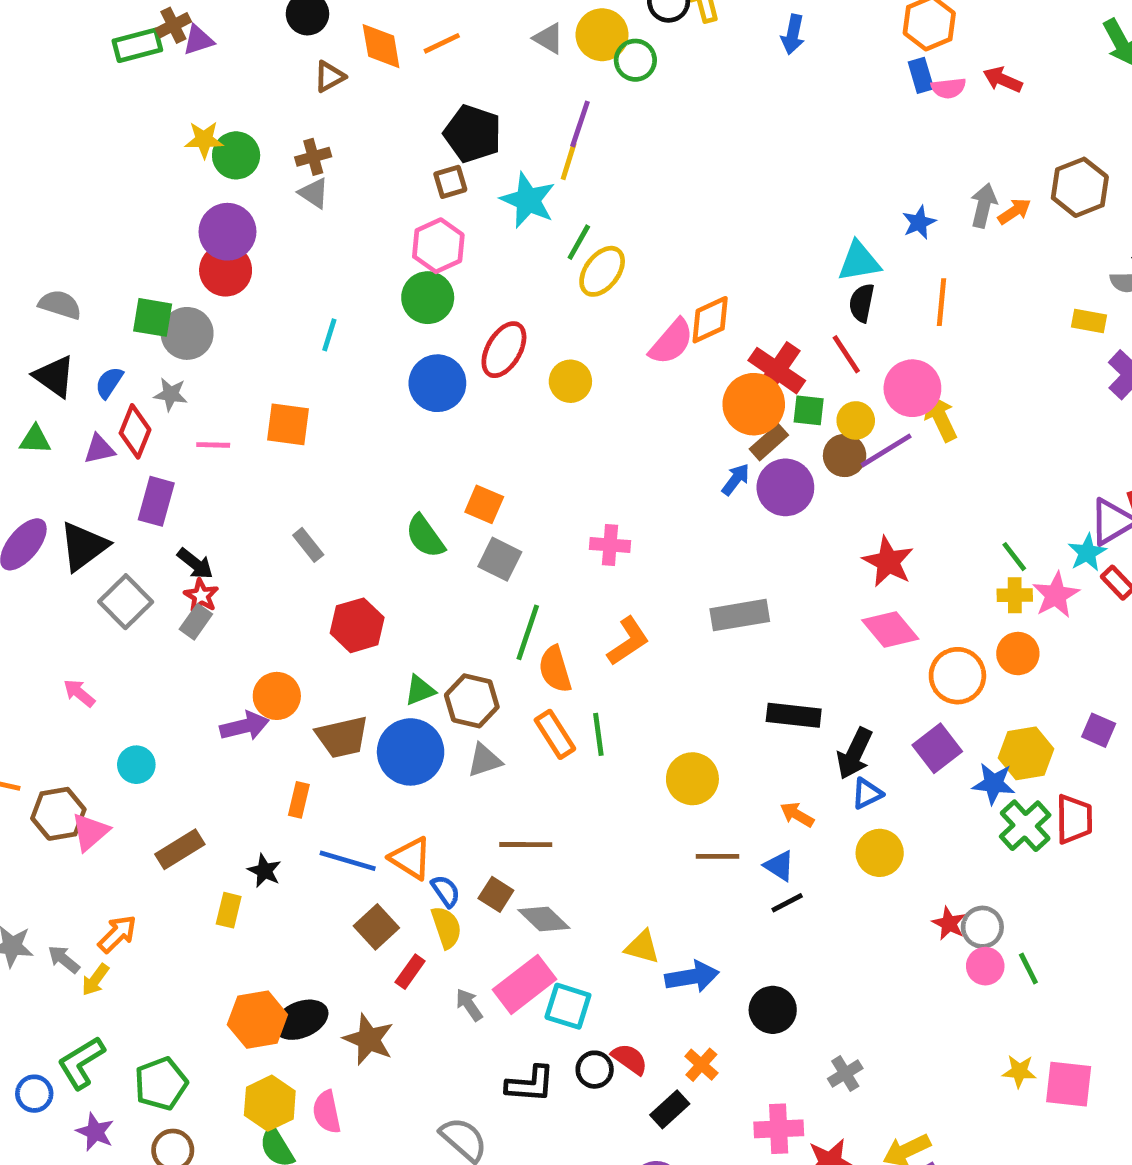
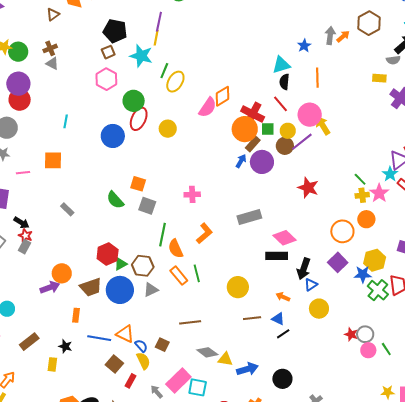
green circle: (428, 298) -> (134, 101), moved
red hexagon: (357, 625) -> (108, 254), moved
pink diamond: (890, 630) -> (284, 238), moved
brown line: (526, 845) -> (190, 322), moved
gray diamond: (544, 919) -> (207, 352), moved

